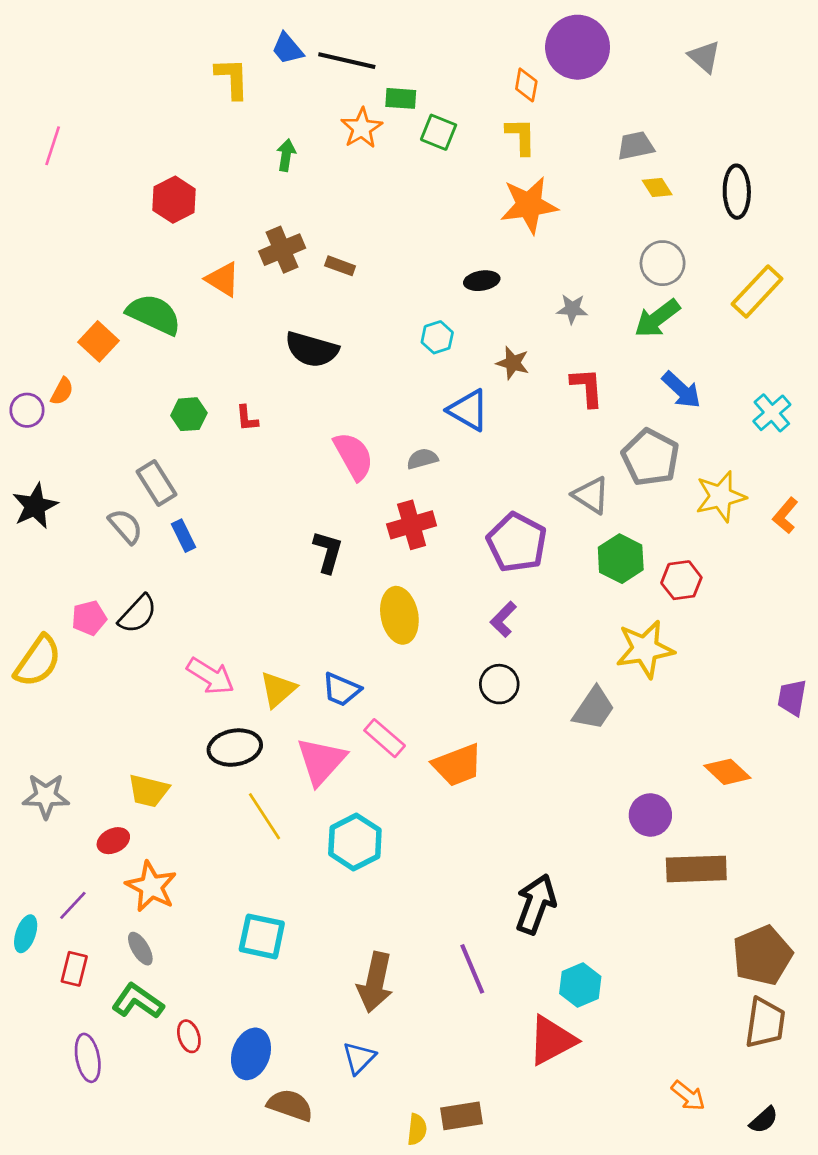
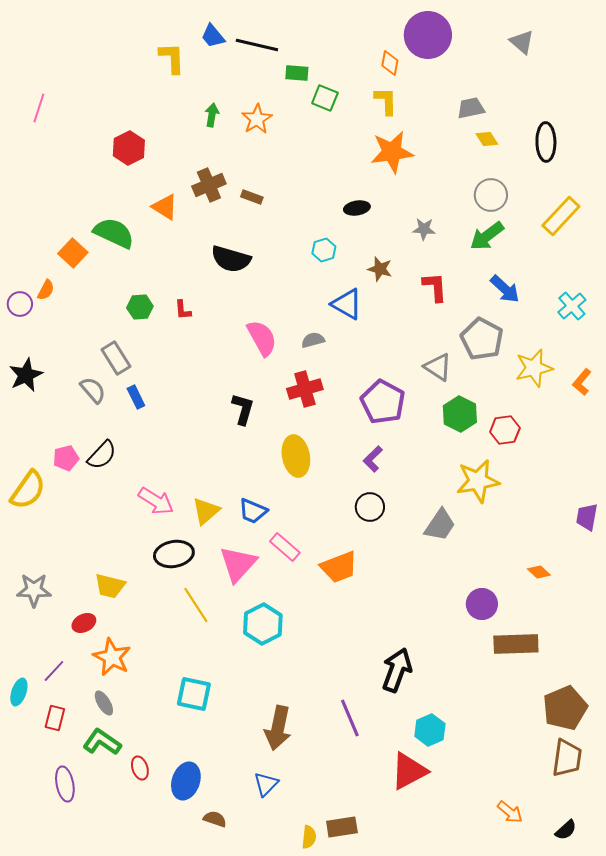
orange star: (362, 128) -> (257, 119), moved
orange diamond: (727, 772) -> (539, 572), size x0.7
brown semicircle: (290, 1105) -> (215, 819), size x0.7

